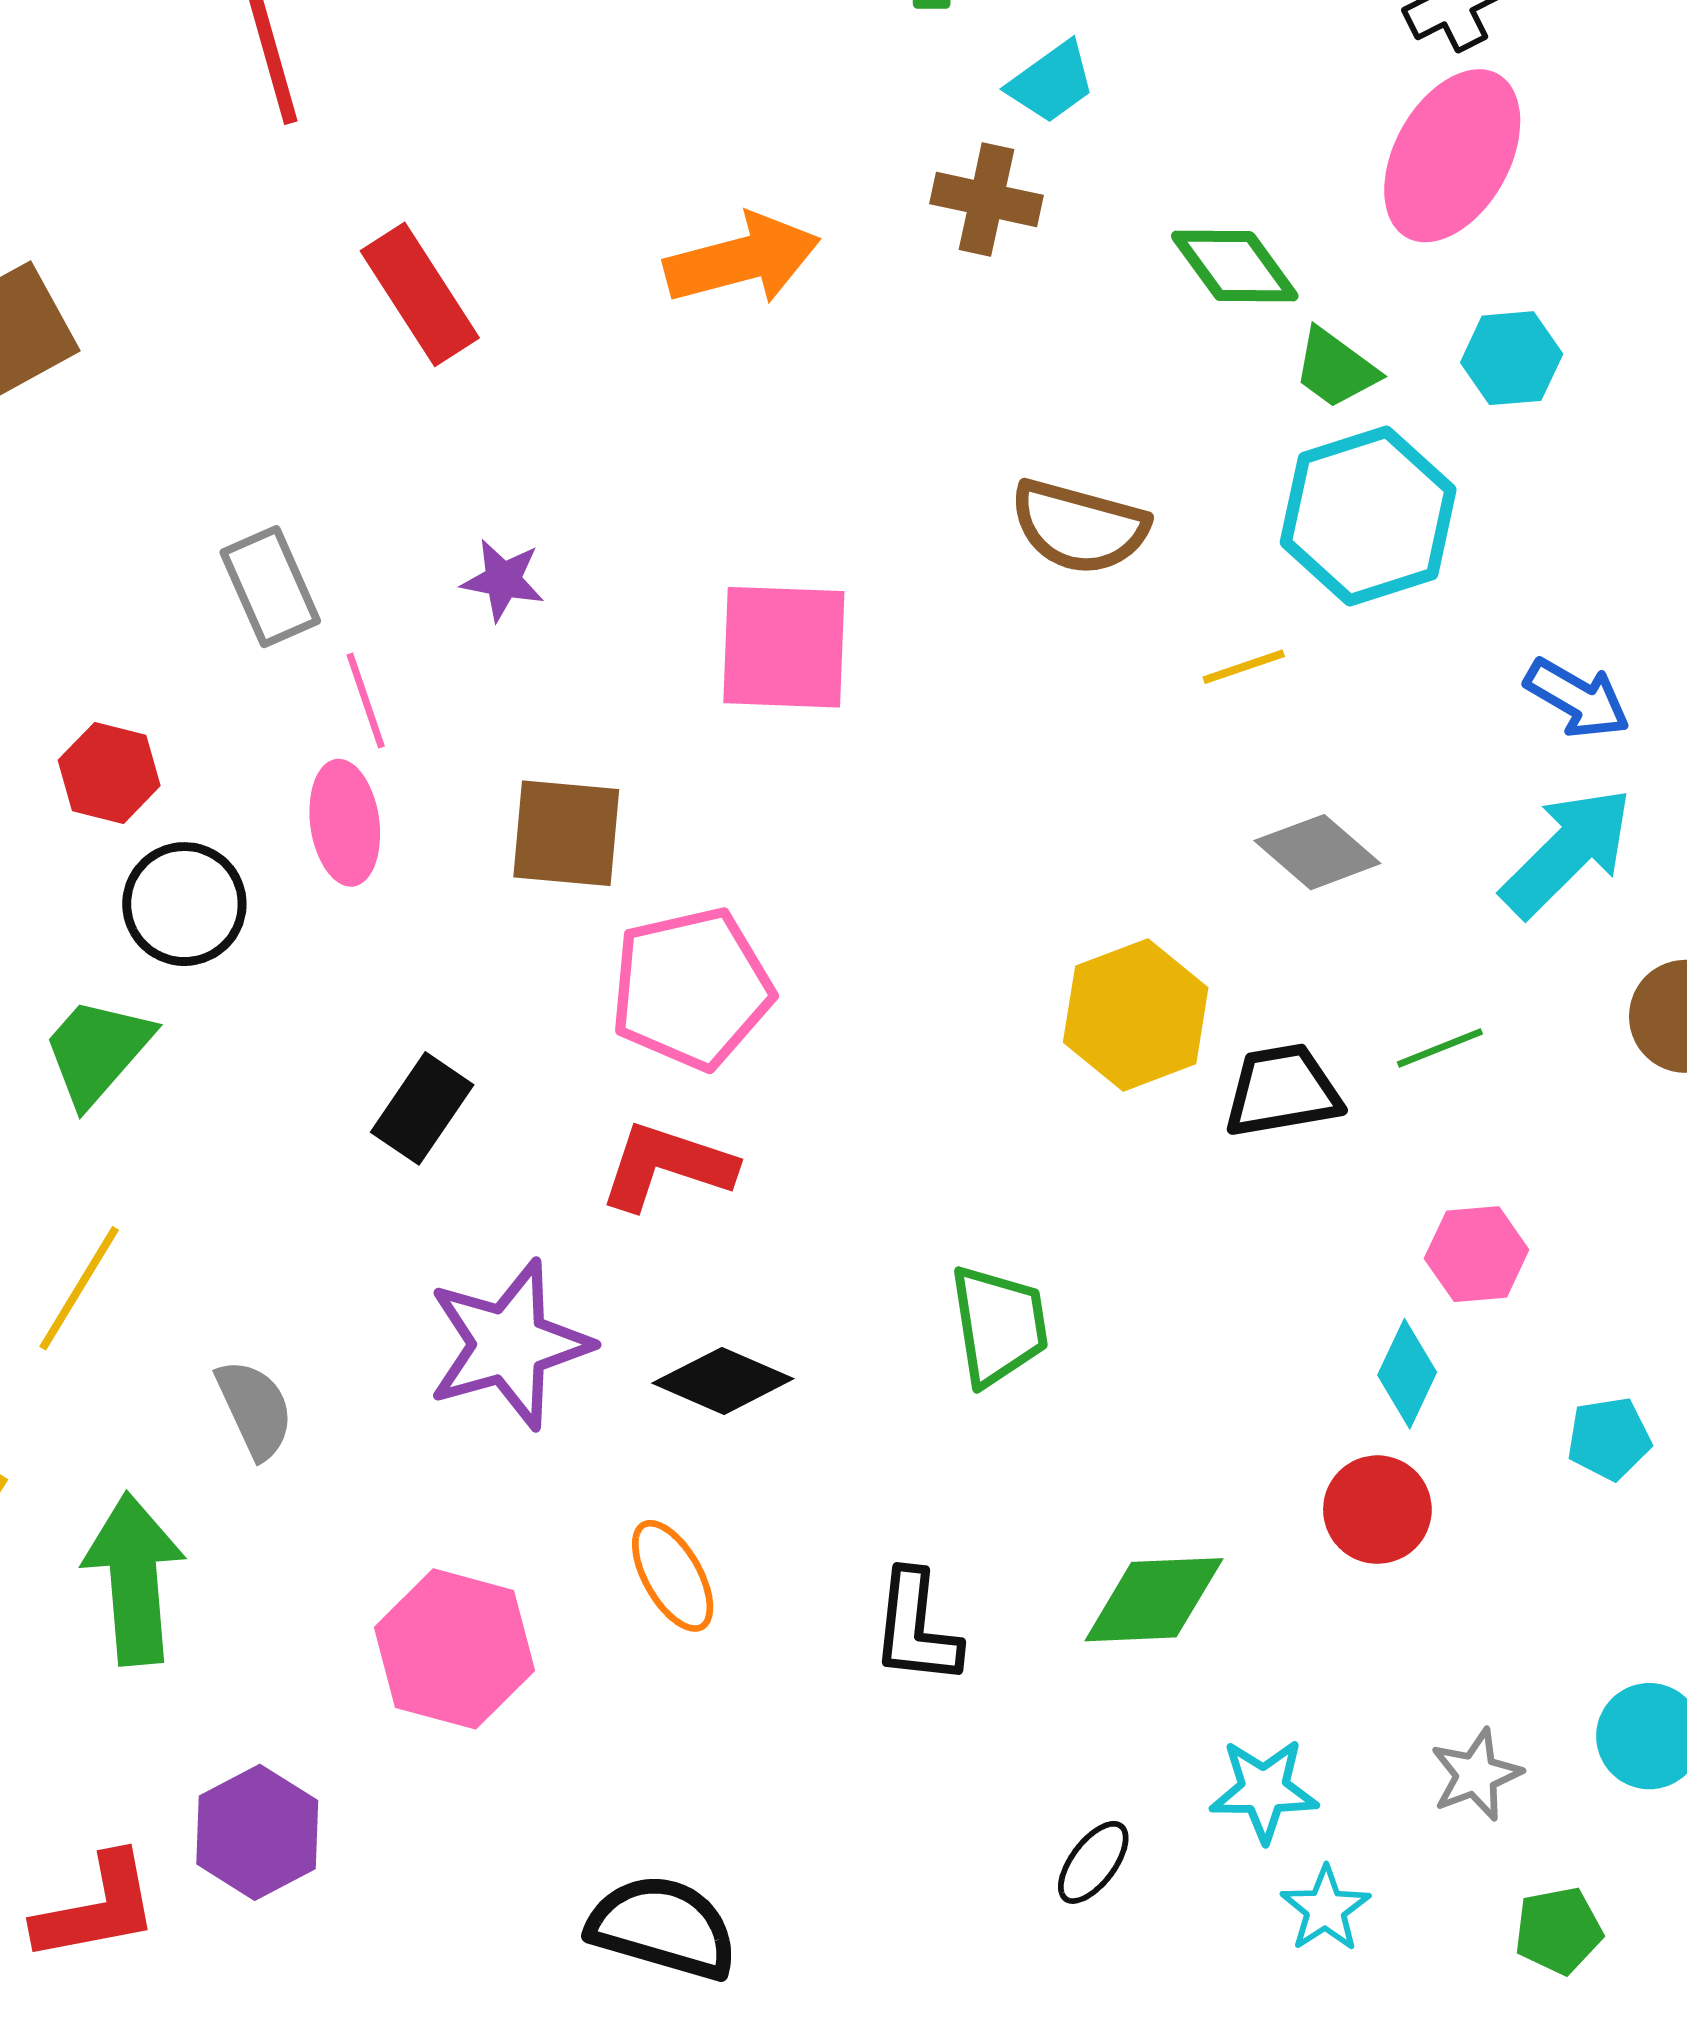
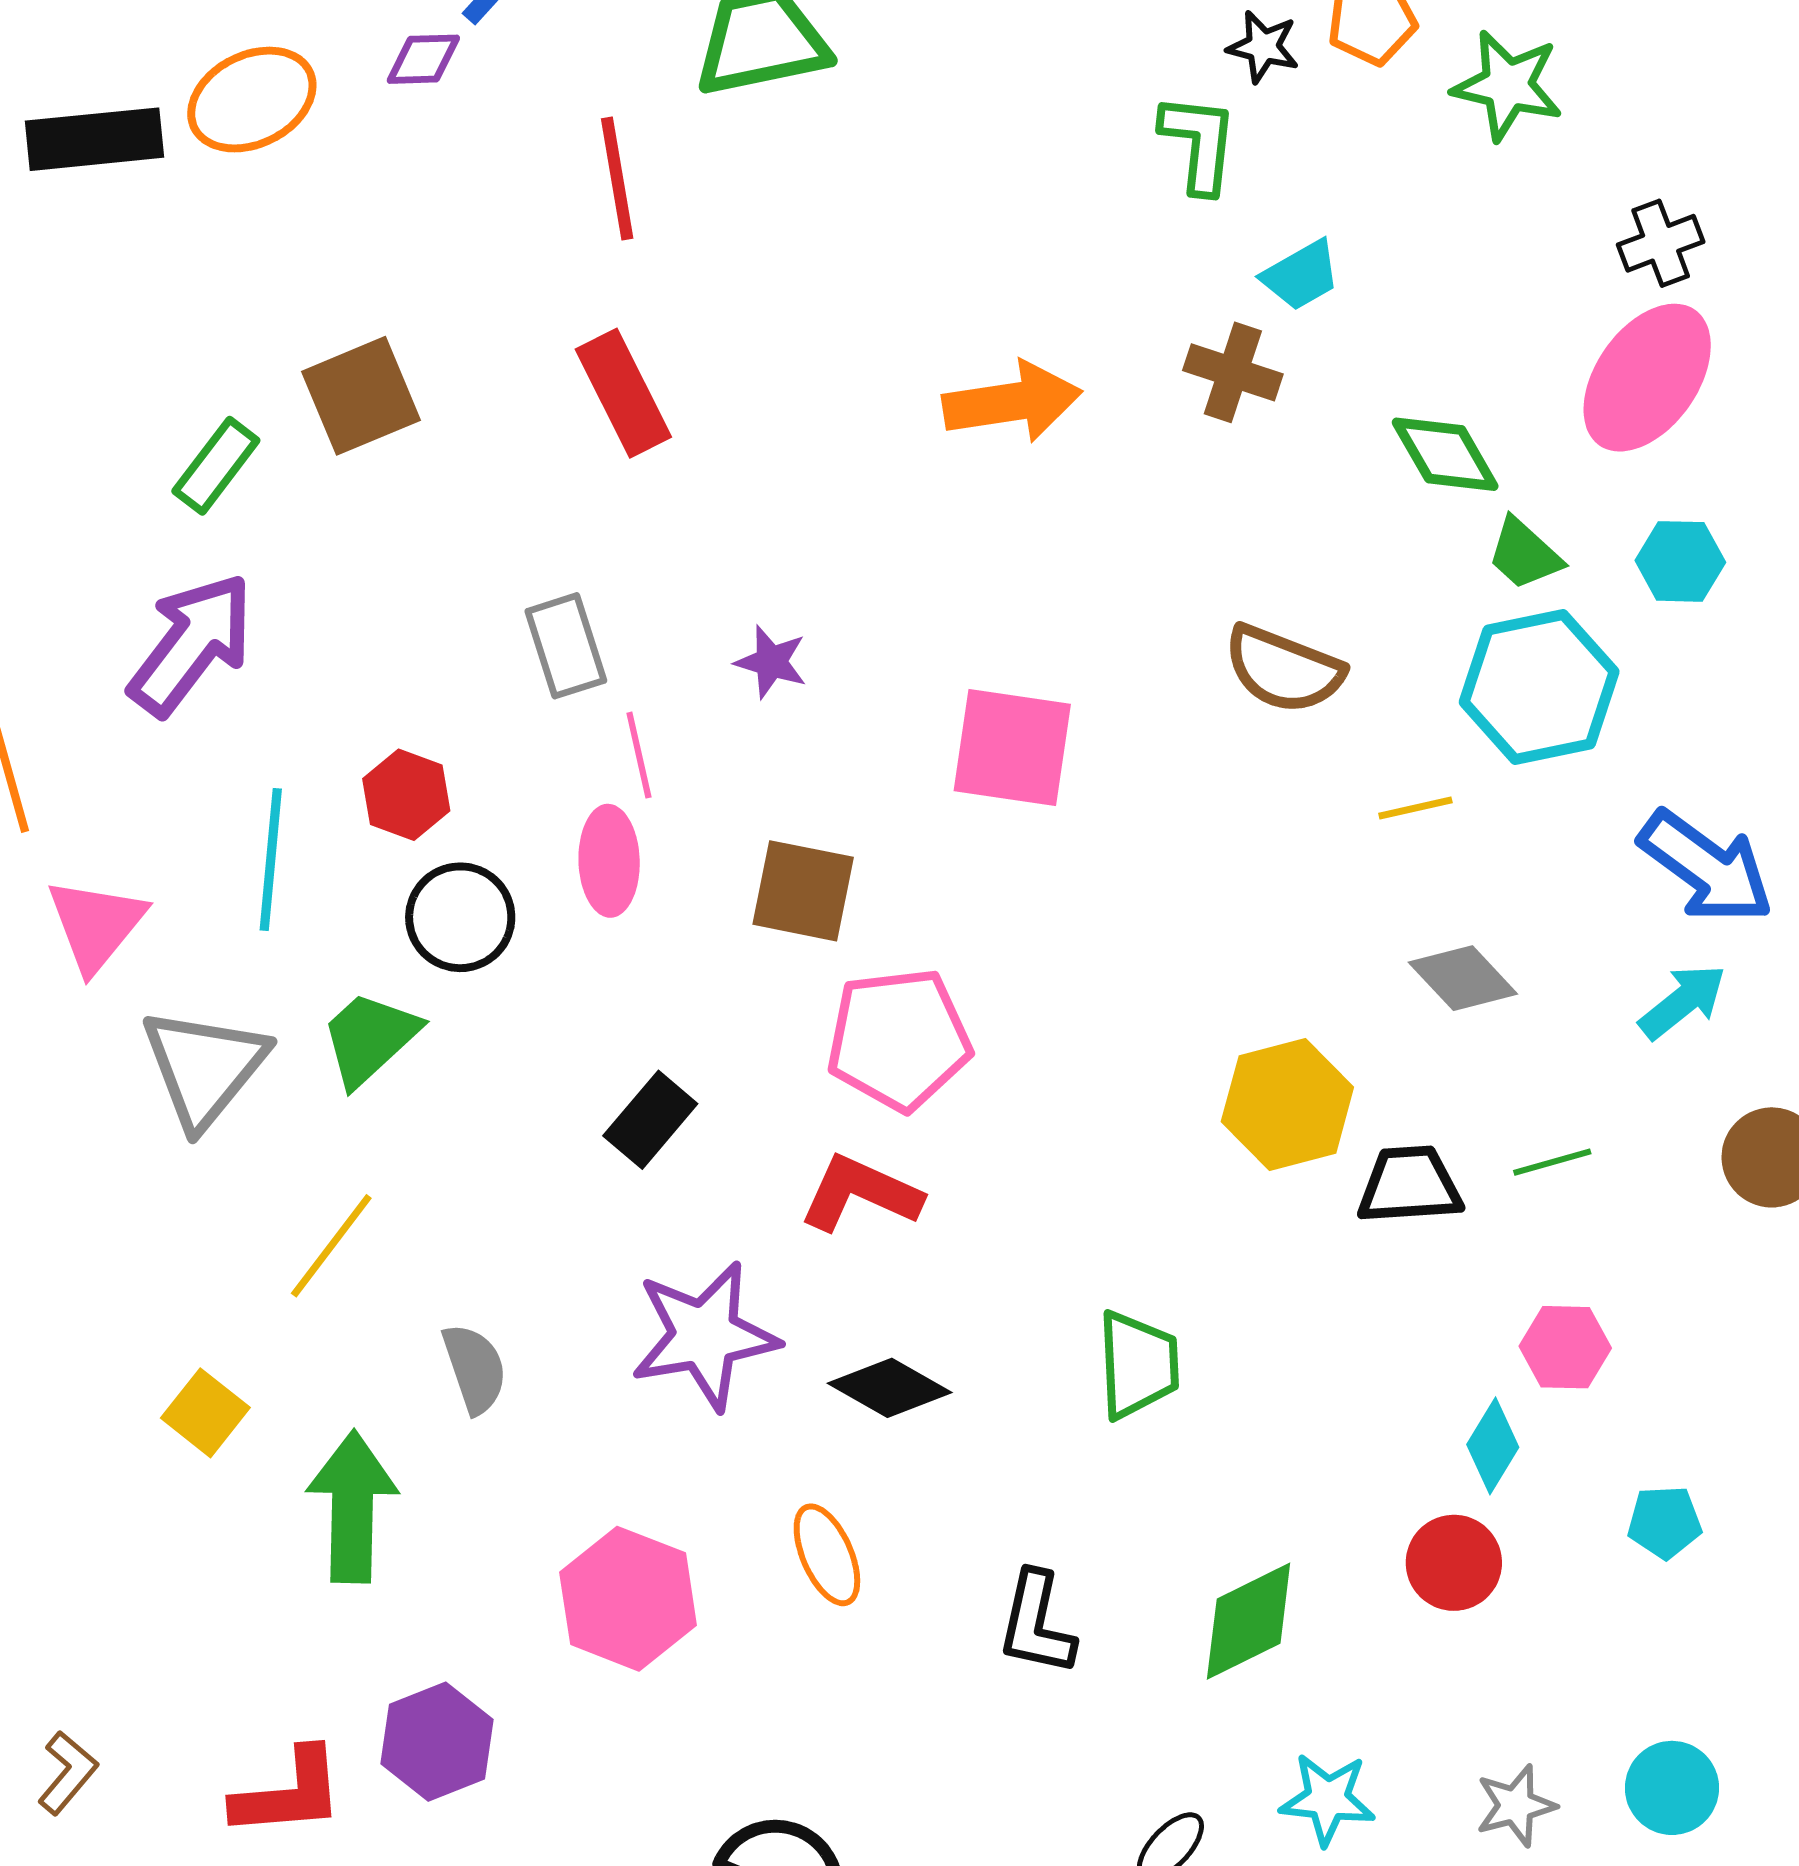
red rectangle: (420, 294) -> (623, 393), moved
blue arrow: (1577, 698) -> (1706, 867), size x1.5
cyan arrow: (1567, 852) -> (1683, 1002), size x0.7
green diamond: (1154, 1600) -> (1249, 1621), turned -30

